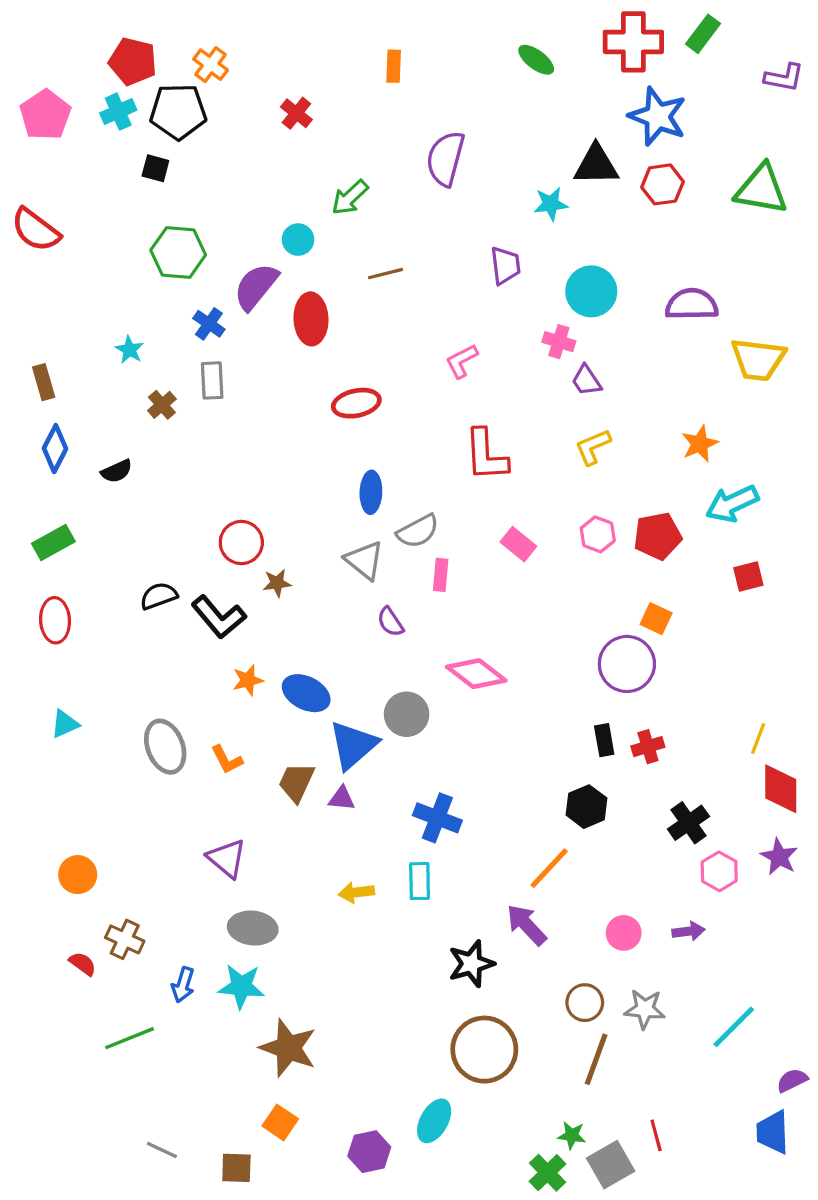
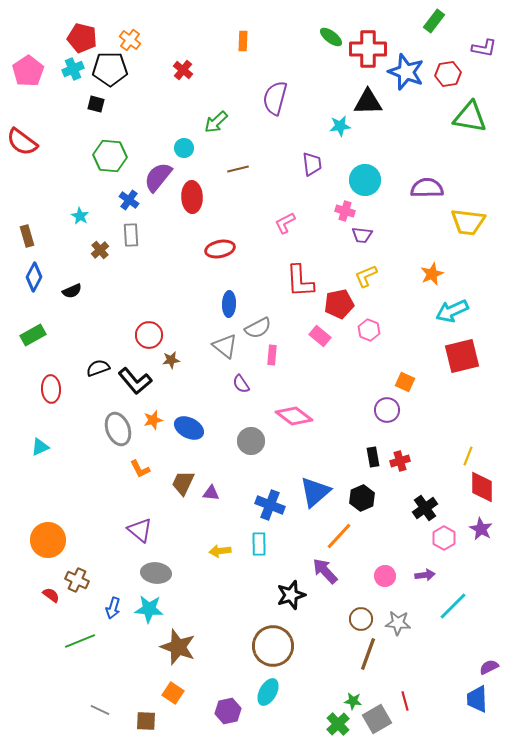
red cross: (633, 42) -> (368, 49), moved
red hexagon: (663, 184) -> (448, 74), moved
purple trapezoid: (586, 380) -> (362, 235), turned -50
red pentagon: (658, 536) -> (339, 304), moved
red square: (748, 577) -> (462, 356), size x1.8
red ellipse: (55, 620) -> (51, 389), moved
purple circle: (627, 664) -> (387, 410), size x0.7
blue triangle: (353, 745) -> (315, 492), moved
gray ellipse: (165, 747) -> (118, 429), moved
orange circle: (78, 875) -> (48, 540), size x1.5
cyan line: (734, 1027) -> (453, 606), moved
brown circle: (484, 1050) -> (273, 646), moved

